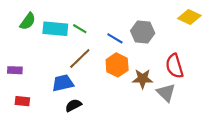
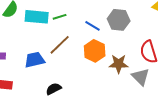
green line: (80, 29) -> (60, 17), turned -48
blue trapezoid: (63, 83) -> (35, 60), moved

